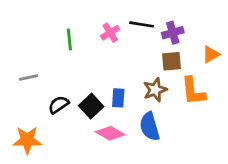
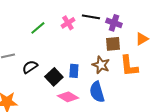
purple cross: (173, 33) -> (114, 23), turned 35
green line: (69, 39) -> (38, 28), turned 56
brown star: (155, 90) -> (101, 65), turned -30
black semicircle: (58, 105) -> (30, 67), moved

